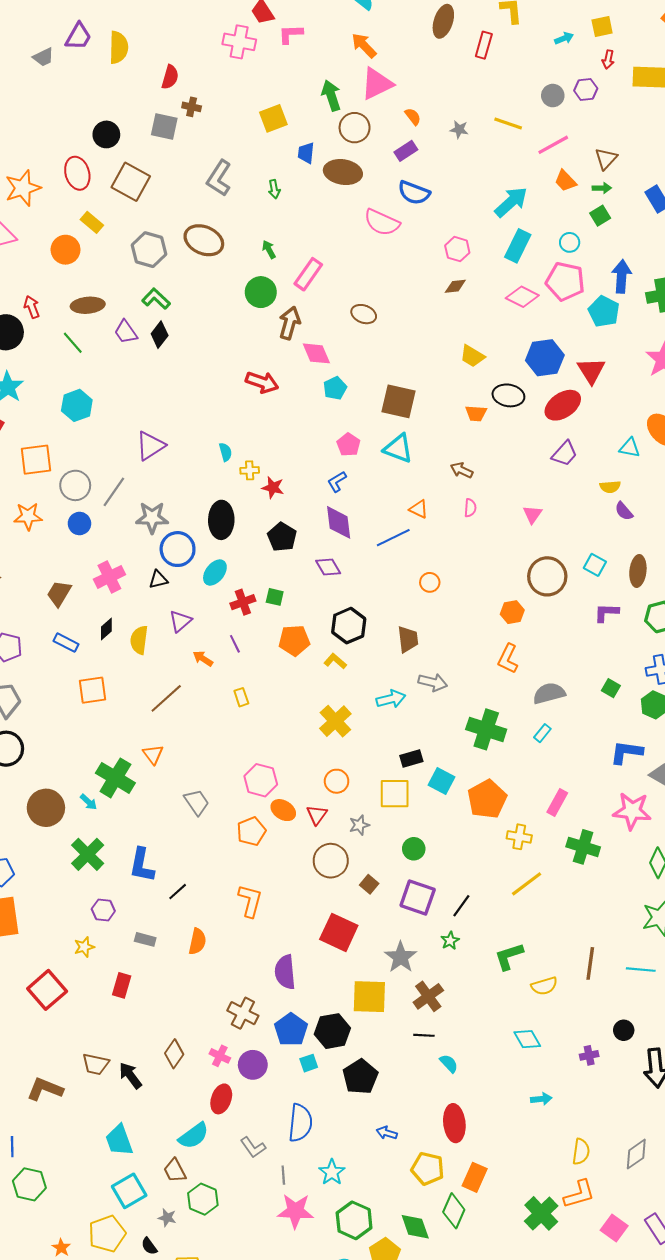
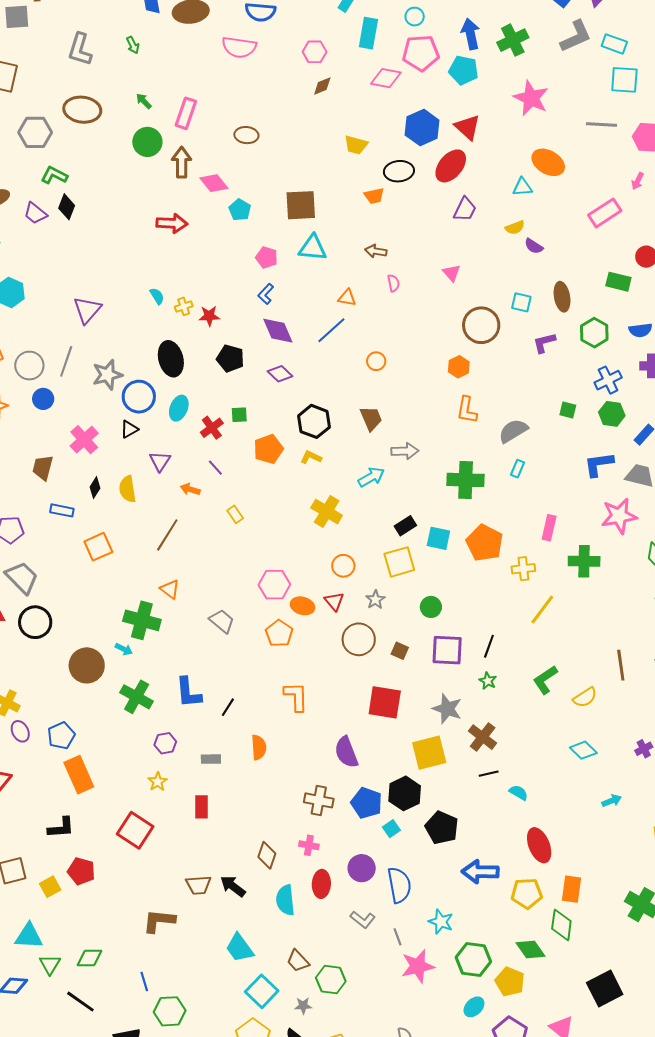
purple circle: (253, 1065) -> (362, 868), moved
blue arrow: (387, 1133) -> (480, 872), size x1.8
cyan semicircle: (194, 1136) -> (285, 900), moved, turned 136

